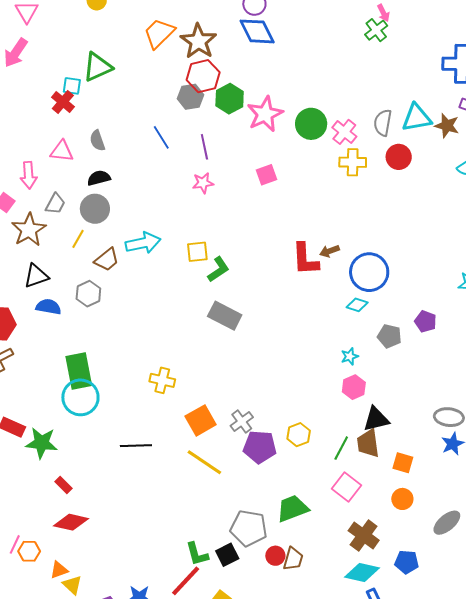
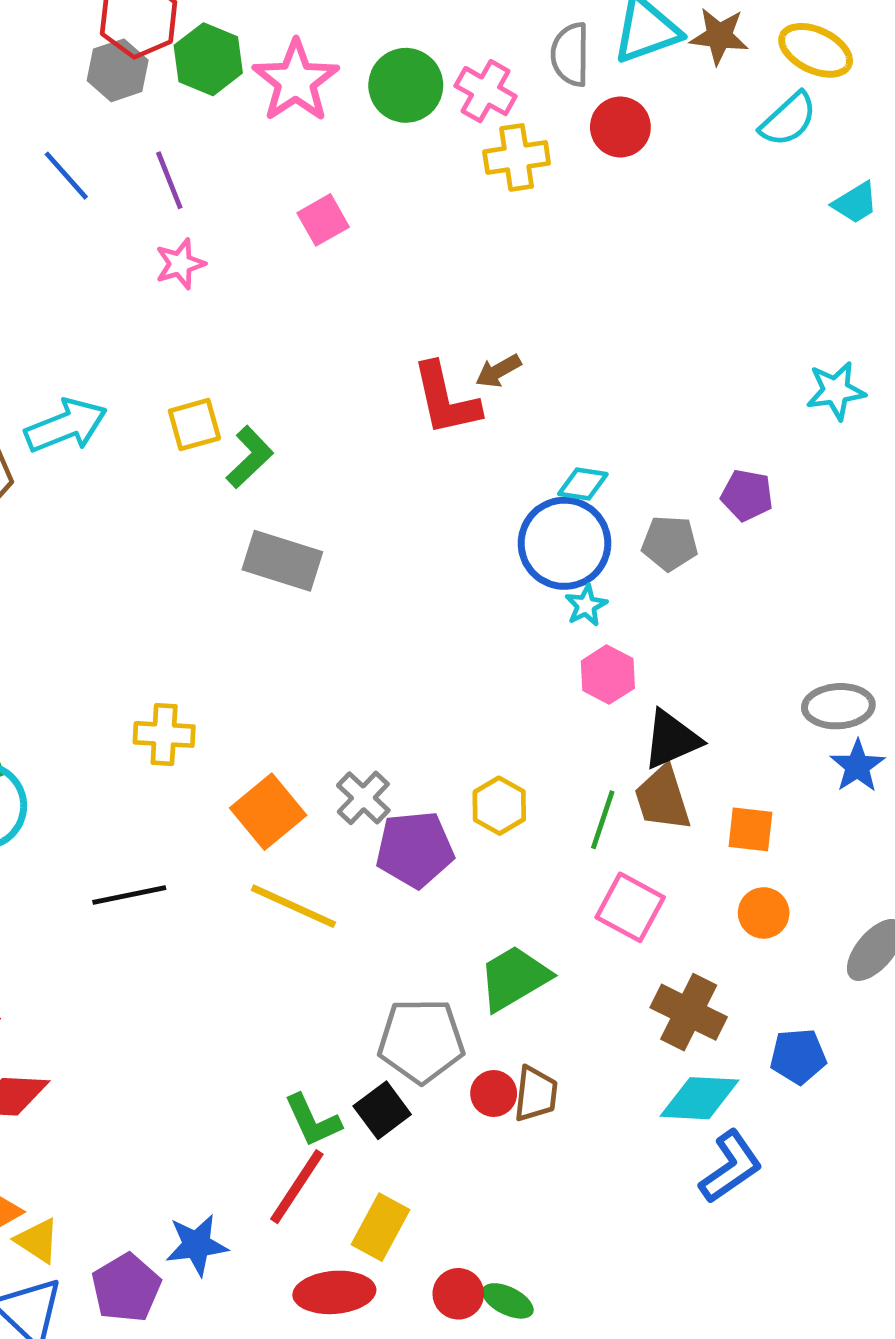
blue circle: (369, 272) -> (564, 543), moved

